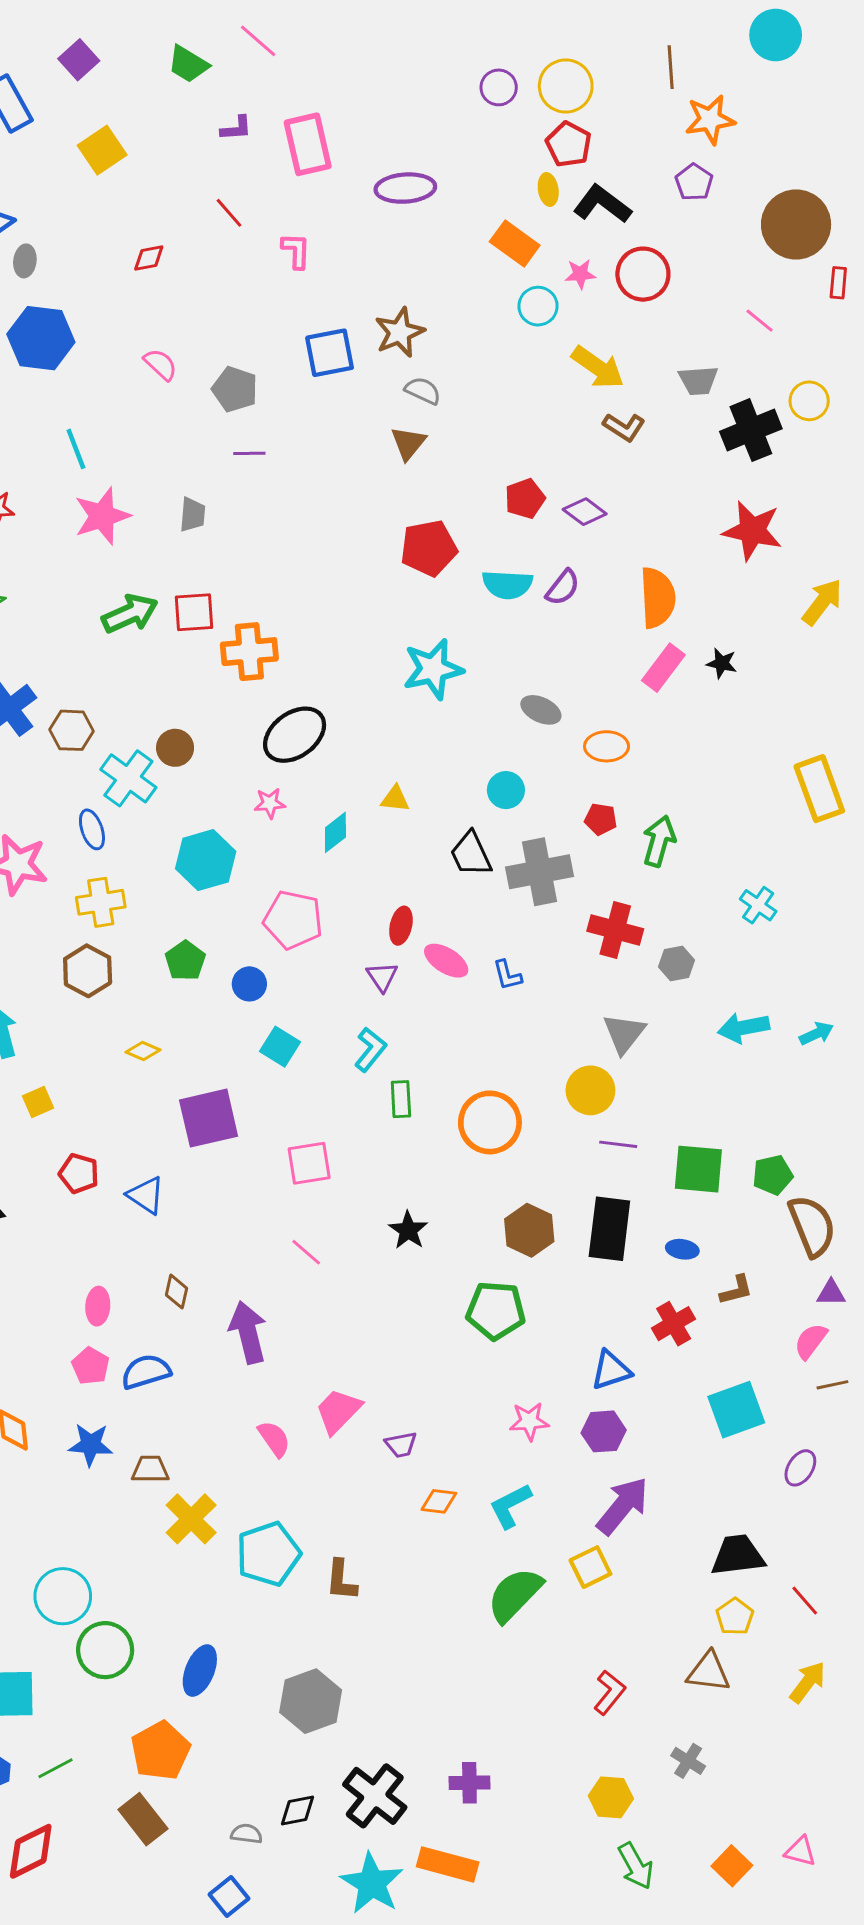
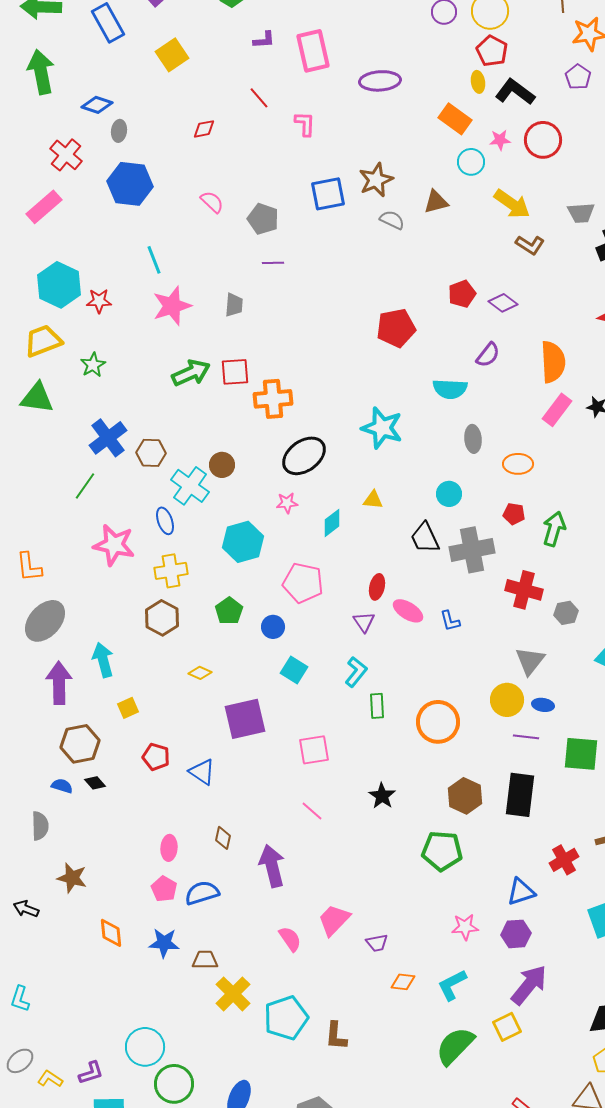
brown triangle: (408, 443) -> (436, 202), moved, turned 36
cyan semicircle: (507, 585) -> (450, 389), moved
cyan star: (433, 669) -> (382, 428), moved, turned 30
gray ellipse: (541, 710) -> (473, 439), turned 60
blue ellipse: (682, 1249) -> (543, 705), moved

